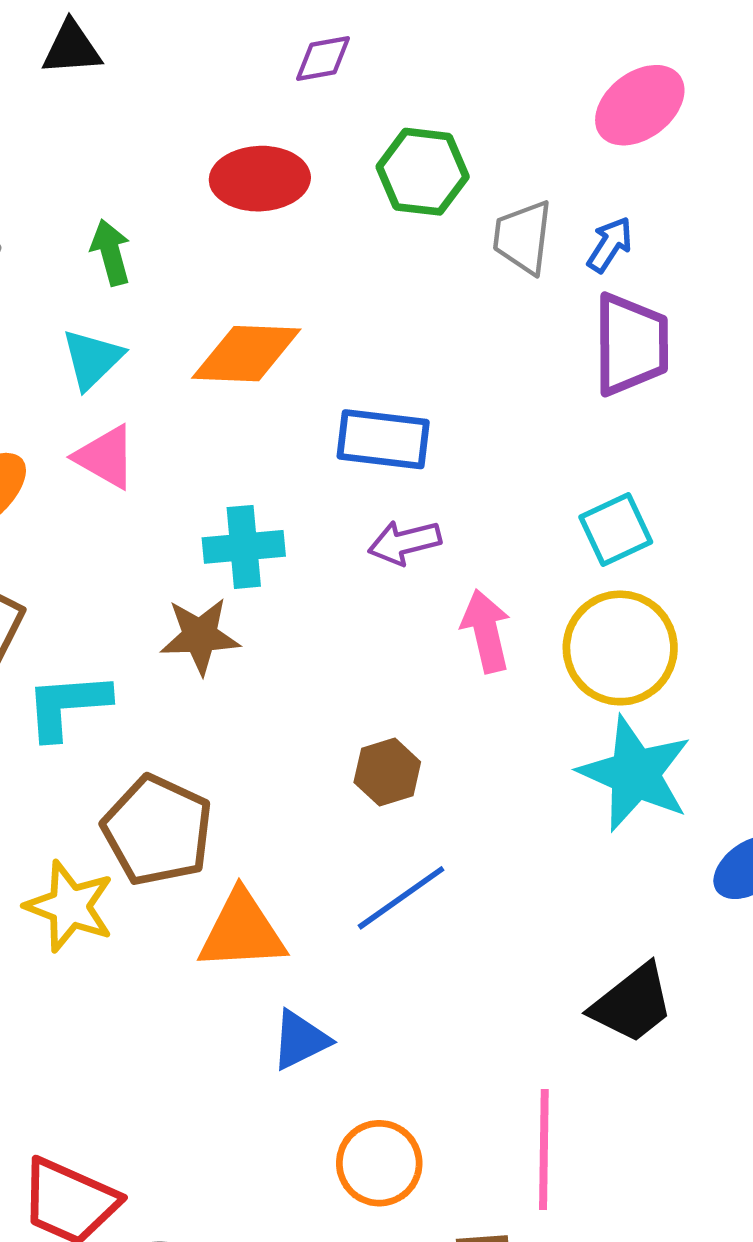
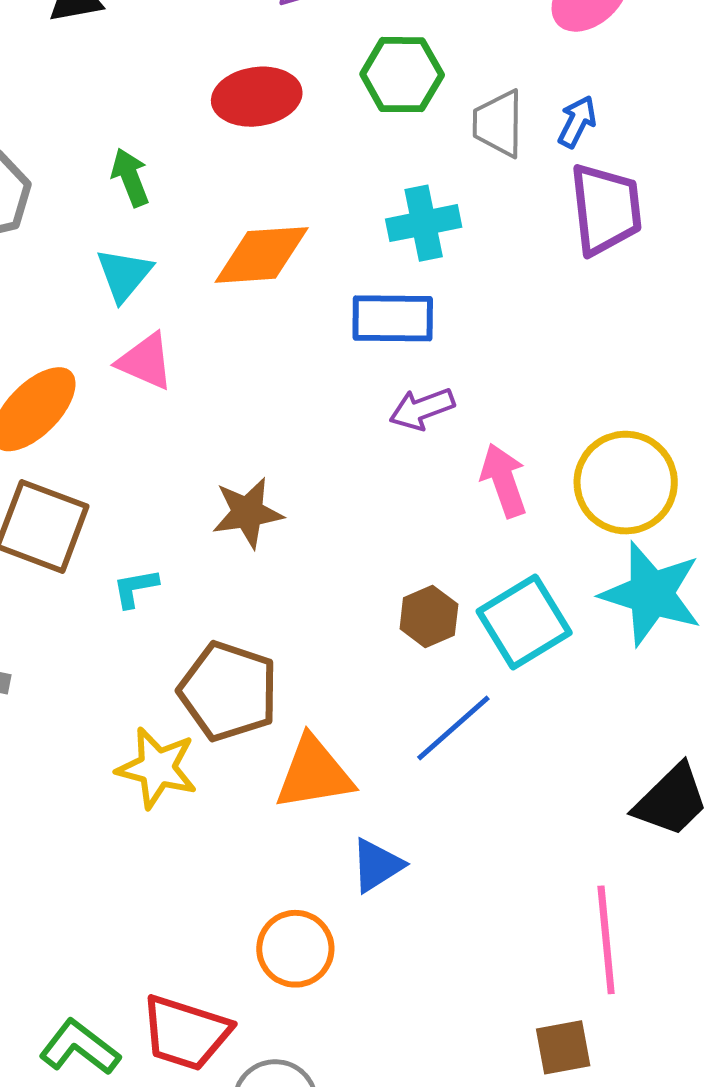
cyan square: (616, 529) -> (524, 622), moved, size x1.4
cyan cross: (244, 547) -> (424, 223), moved
cyan L-shape: (67, 706) -> (135, 588), size x0.6
orange circle: (379, 1163) -> (295, 949), moved

